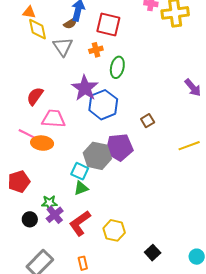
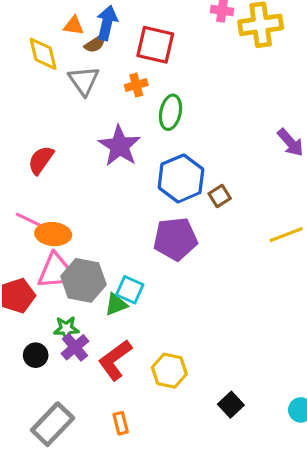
orange triangle: (29, 12) -> (74, 26), moved
blue hexagon: (103, 105) -> (181, 178), moved
pink trapezoid: (53, 119) -> (55, 270), moved, turned 110
gray hexagon: (97, 156) -> (83, 280), moved
cyan square: (80, 171) -> (130, 290), moved

